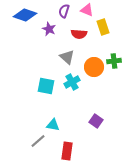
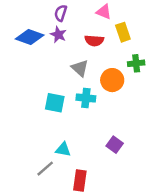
purple semicircle: (64, 11) -> (61, 13), moved
blue diamond: (25, 15) -> (30, 37), moved
green cross: (114, 61) -> (136, 63), moved
cyan cross: (72, 82) -> (86, 98), turned 35

